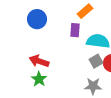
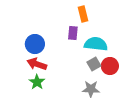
orange rectangle: (85, 11) -> (83, 14), turned -63
blue circle: (37, 19) -> (35, 44), moved

